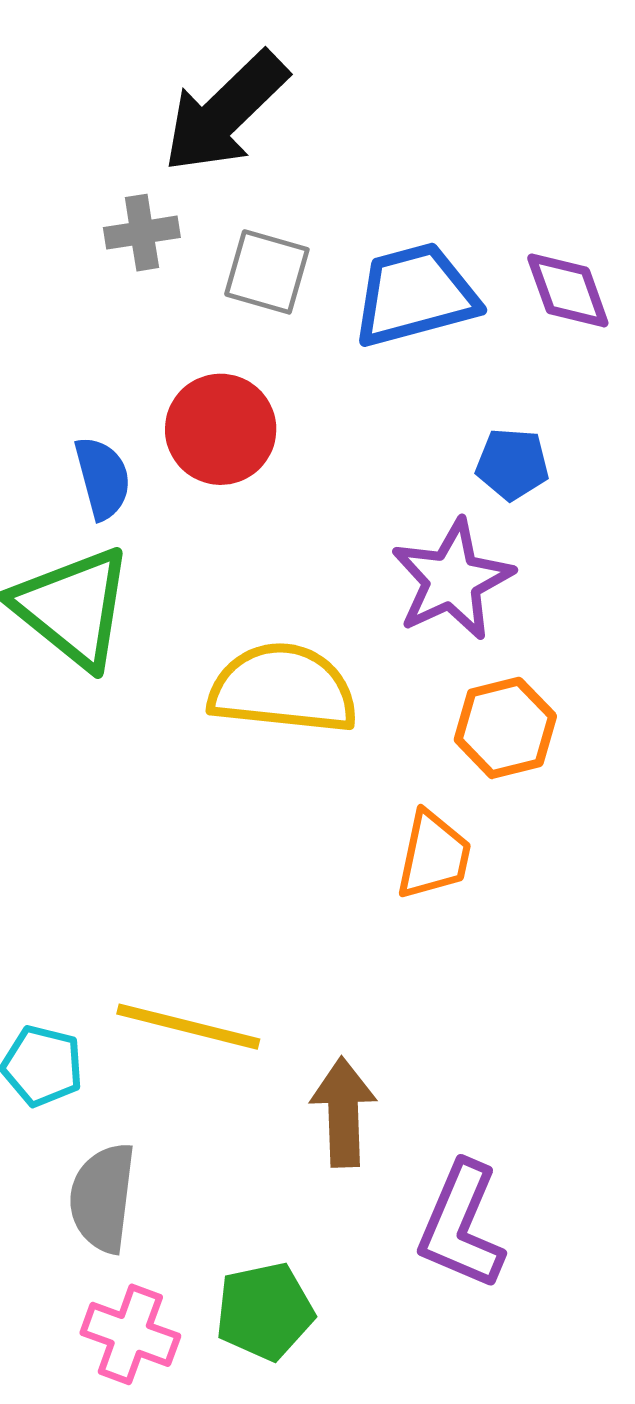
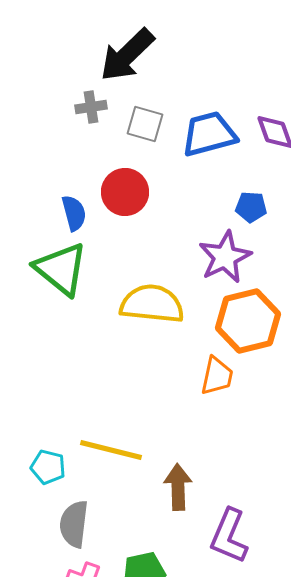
orange hexagon: (505, 728) -> (248, 321), size x1.5

